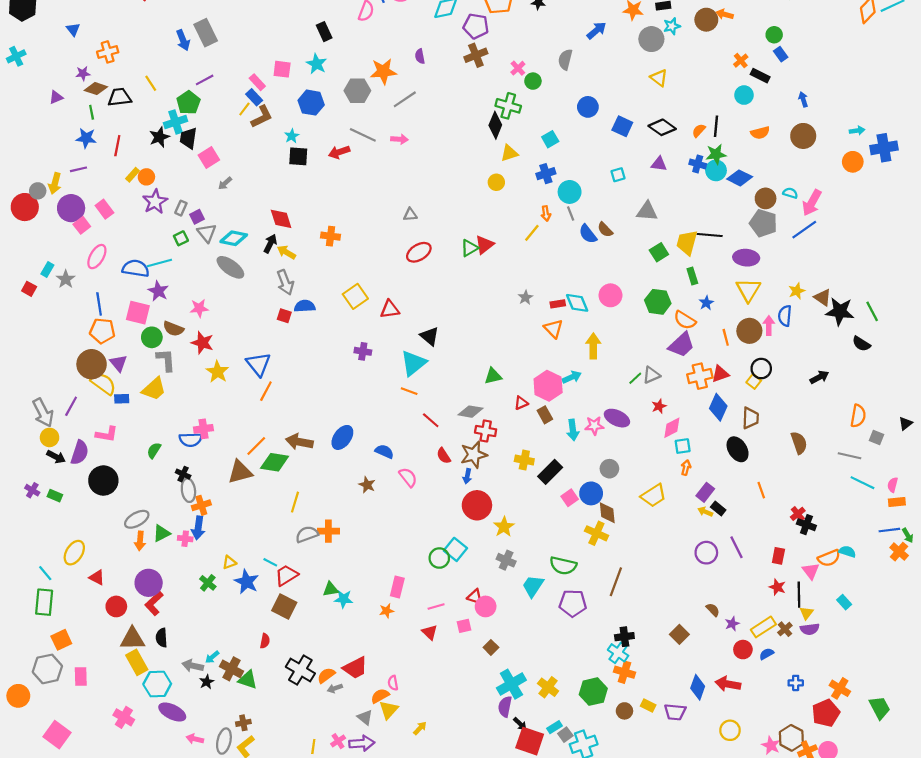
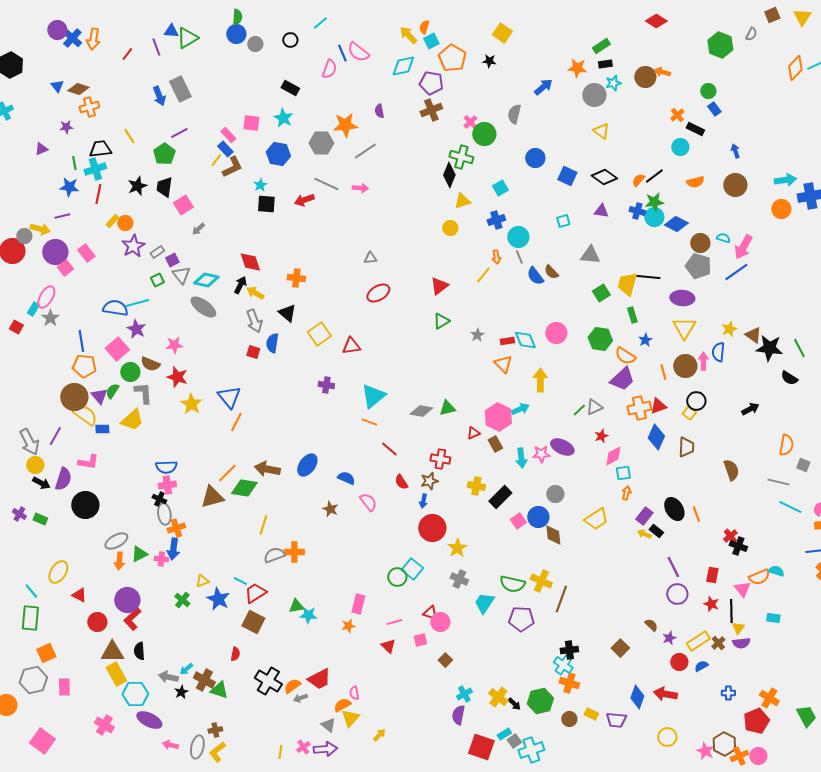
black rectangle: (324, 32) -> (290, 88), turned -36
green circle: (533, 81) -> (484, 134), size x1.5
brown diamond: (96, 89) -> (78, 89), moved
cyan cross: (175, 122) -> (95, 169), moved
black line: (716, 126) -> (654, 176), turned 48
cyan arrow: (857, 131) -> (785, 180), size x1.5
yellow arrow: (55, 183) -> (40, 229), turned -90
gray rectangle: (181, 208) -> (157, 252), turned 32
green triangle: (469, 248) -> (441, 321), moved
pink ellipse: (97, 257) -> (46, 297), moved
blue semicircle: (305, 306) -> (272, 343), turned -78
pink square: (138, 313) -> (117, 349), turned 35
black triangle: (430, 336) -> (287, 313), moved
gray diamond: (471, 412) -> (421, 411), moved
pink cross: (203, 429) -> (167, 485), moved
black ellipse: (738, 449) -> (674, 509), moved
green semicircle: (154, 450) -> (112, 391), moved
brown star: (474, 455) -> (429, 481), size x0.7
yellow cross: (596, 533) -> (541, 581), moved
purple circle: (706, 553) -> (677, 594), moved
cyan rectangle: (844, 602) -> (773, 618), turned -40
cyan cross: (511, 684) -> (464, 694), size x0.6
black arrow: (520, 724) -> (514, 704), moved

